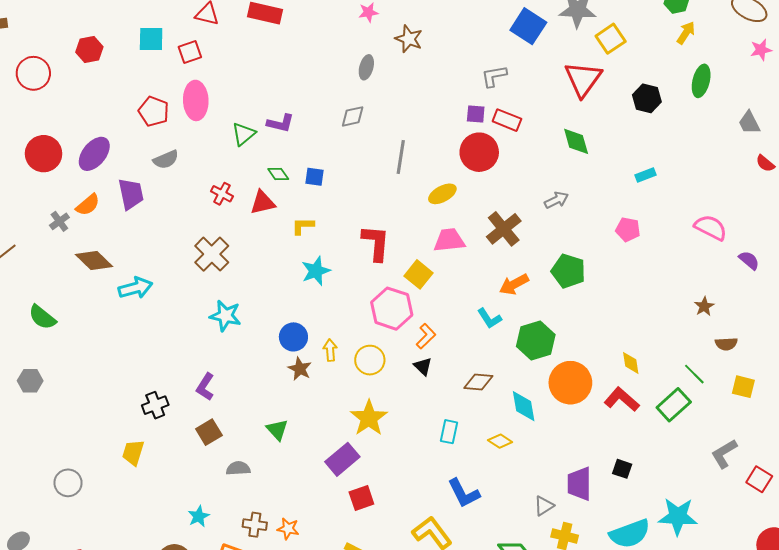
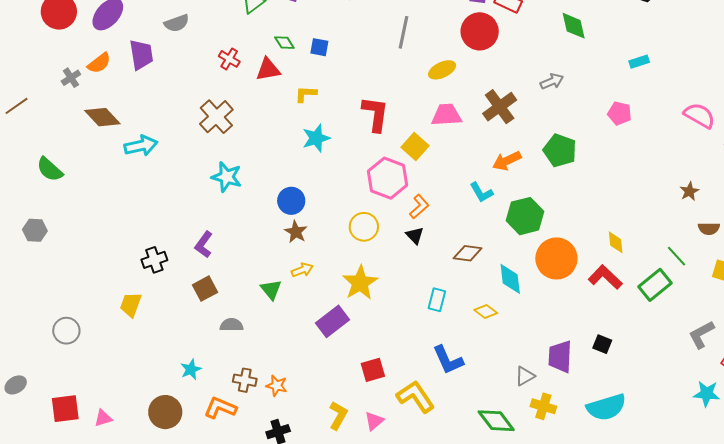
yellow arrow: (330, 350) -> (302, 270), moved, turned 70
red square: (361, 498) -> (373, 370), moved
cyan star: (678, 516) -> (707, 394), moved, size x0.7

